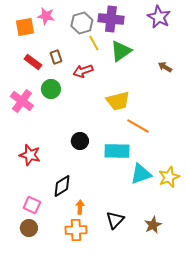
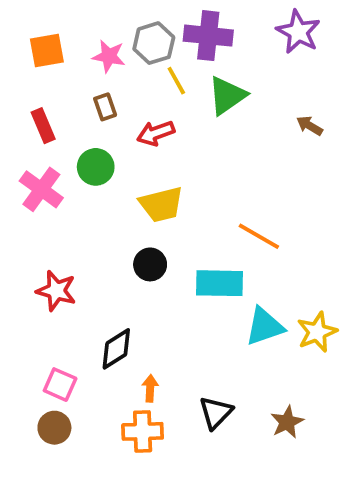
pink star: (46, 16) -> (109, 56), moved
red rectangle: (33, 62) -> (43, 126), moved, turned 30
yellow trapezoid: (118, 101) -> (161, 204), moved

